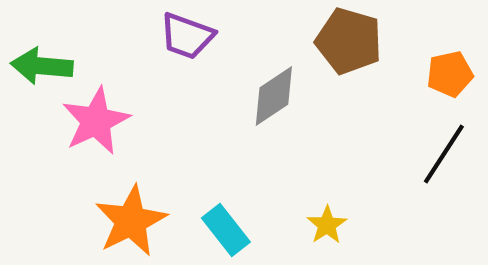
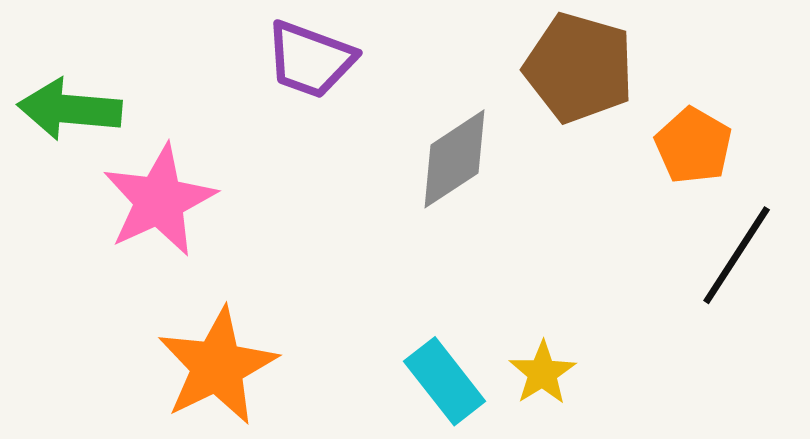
orange pentagon: (450, 74) -> (693, 146), moved, turned -30
cyan rectangle: (226, 230) -> (445, 381), moved

